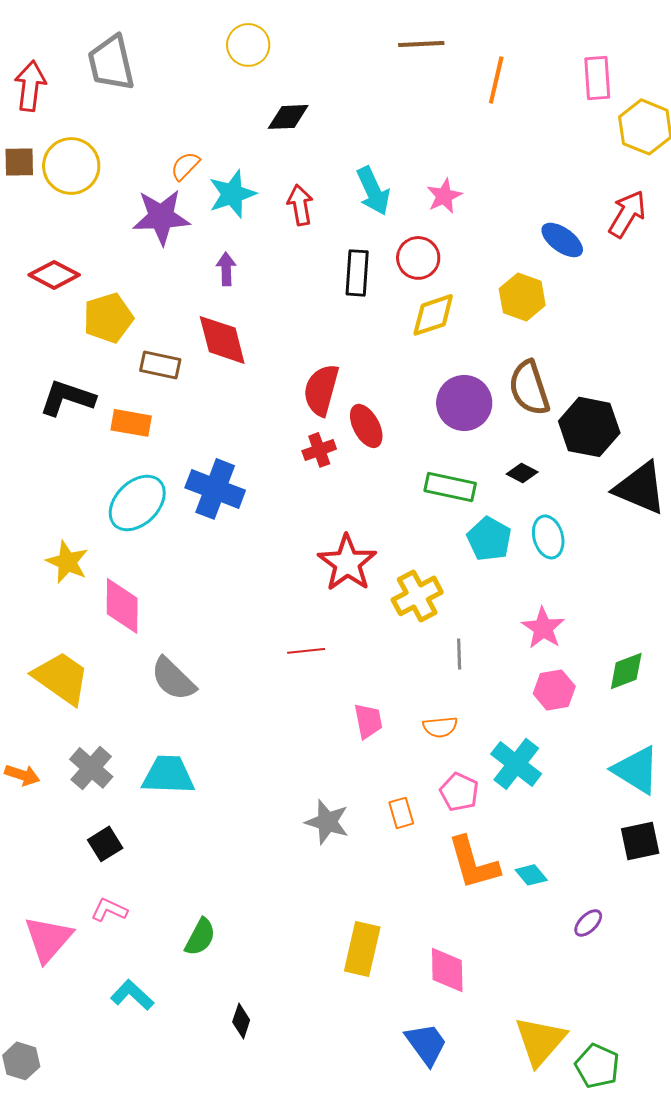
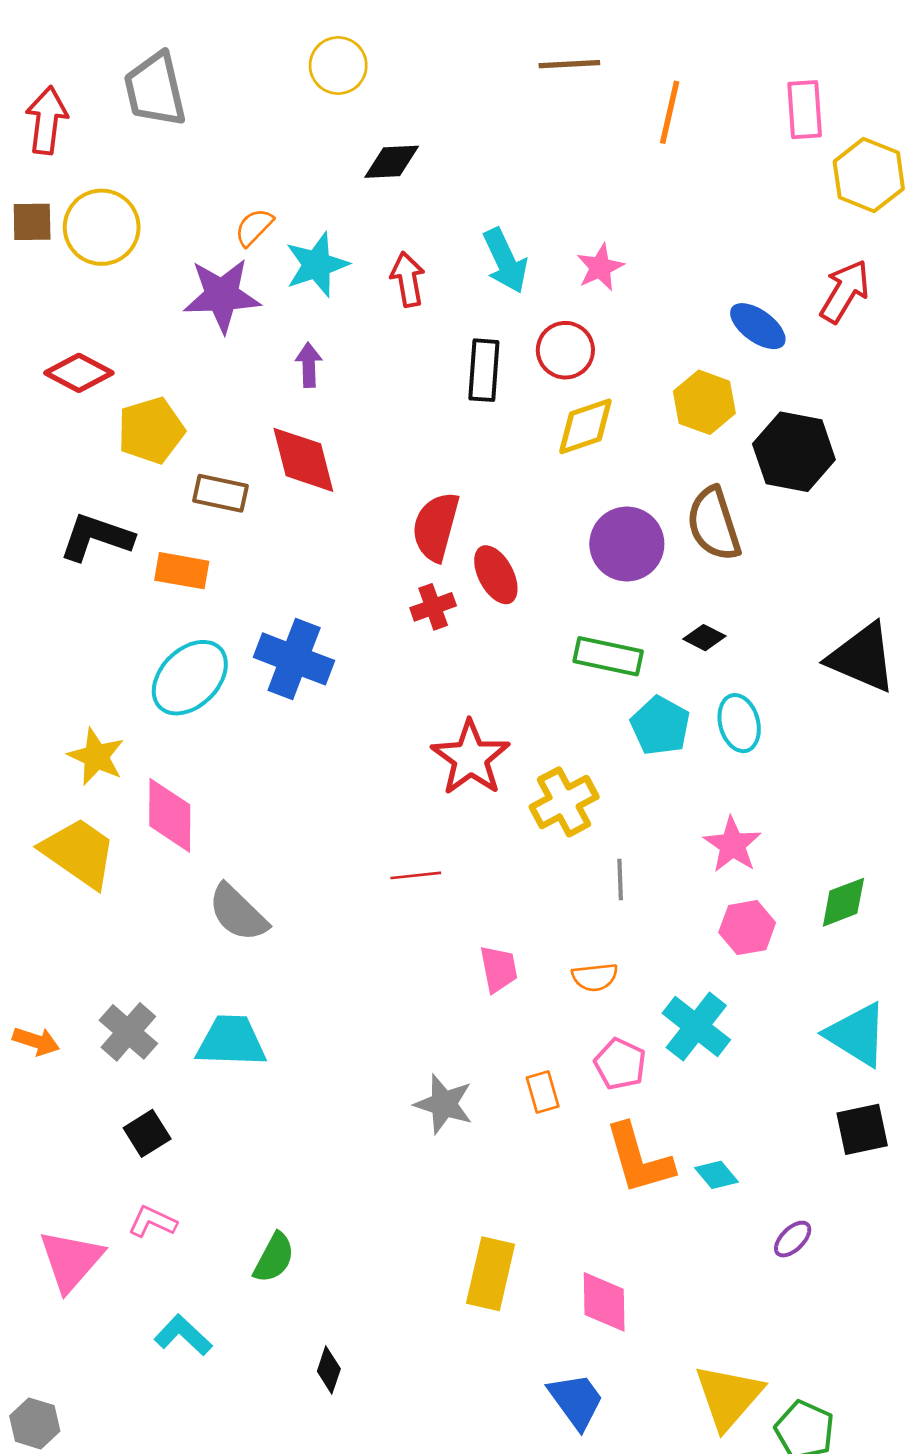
black hexagon: (589, 427) -> (794, 452), moved
yellow trapezoid: (61, 678) -> (79, 853), moved

